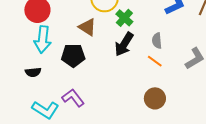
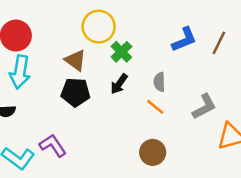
black arrow: (124, 44) -> (119, 84), size x0.7
black pentagon: (73, 55) -> (76, 92), moved

